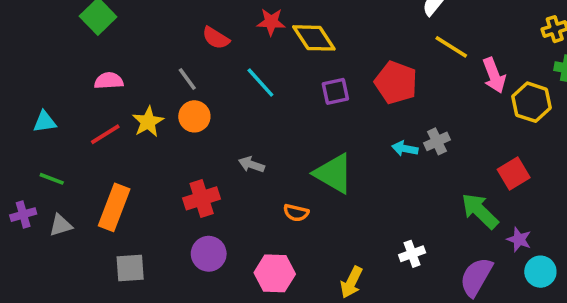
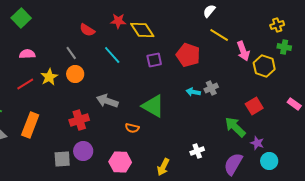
gray arrow: (251, 165) -> (107, 101), size x1.5
gray square: (130, 268) -> (62, 159), moved

